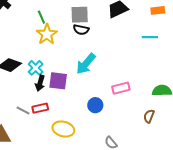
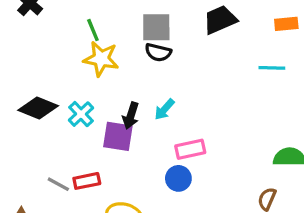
yellow star: (47, 34) -> (101, 59), turned -30
cyan arrow: (86, 64) -> (164, 109), size x0.6
black arrow: (40, 83) -> (131, 116), moved
pink rectangle: (121, 88) -> (190, 149), moved

